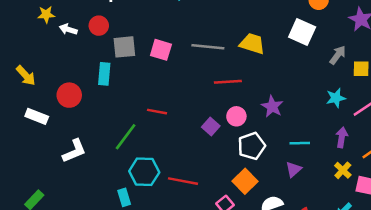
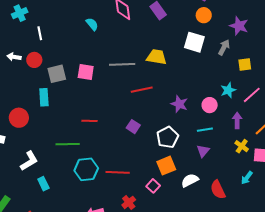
white arrow: (68, 29) -> (14, 57), moved
gray arrow: (338, 55) -> (224, 47), moved
pink circle: (236, 116) -> (210, 105), moved
green line: (126, 137) -> (68, 144), turned 60
orange square: (245, 181) -> (166, 166), turned 30
cyan rectangle: (124, 197) -> (43, 184), moved

